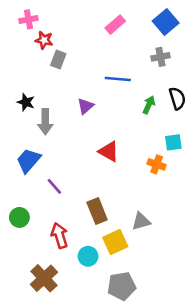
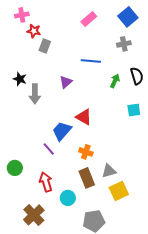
blue trapezoid: (28, 160) -> (62, 131), moved
orange cross: (157, 164) -> (86, 152), moved
purple line: (54, 186) -> (49, 149), moved
brown rectangle: (97, 211) -> (87, 178), moved
yellow square: (115, 242) -> (119, 191), moved

